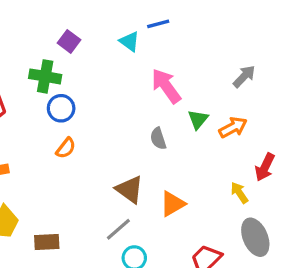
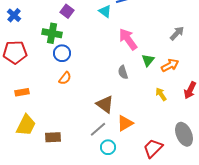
yellow arrow: (239, 193) -> (161, 94), moved
orange triangle: (172, 204) -> (125, 123), moved

